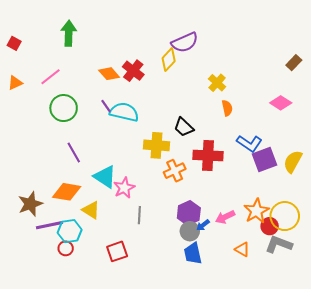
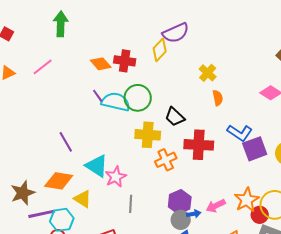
red cross: (133, 71) -> (125, 61), turned -30
green circle: (64, 108) -> (138, 98), moved
blue arrow: (203, 225) -> (194, 214), turned -152

